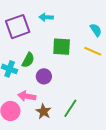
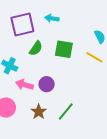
green semicircle: (28, 60) -> (36, 48), moved
purple circle: (44, 76) -> (47, 84), moved
pink arrow: (27, 96) -> (24, 85), moved

